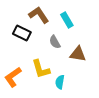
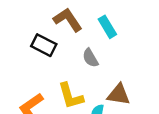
brown triangle: (78, 54) -> (119, 95), moved

